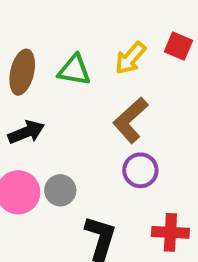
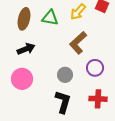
purple circle: (140, 170) -> (95, 68), moved
gray circle: (60, 190) -> (65, 75), moved

